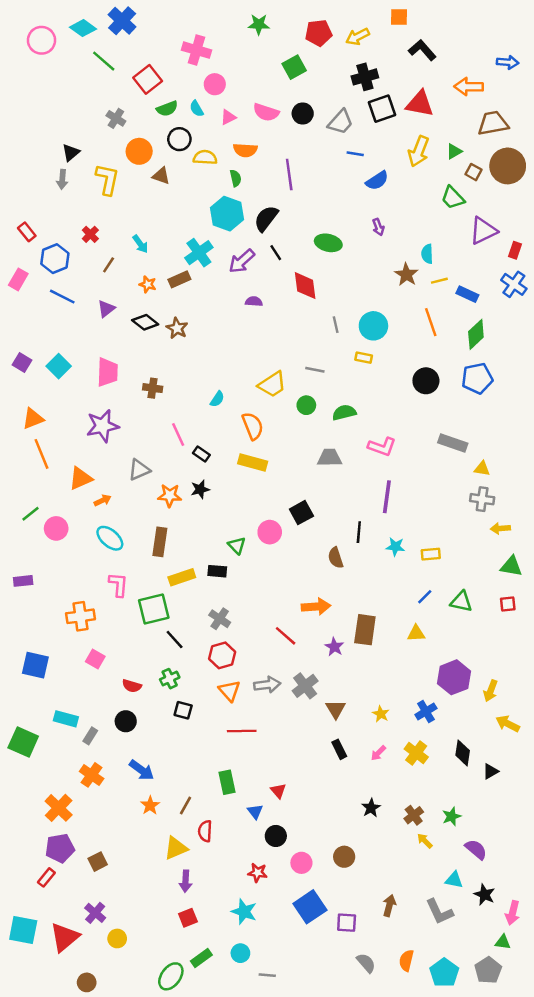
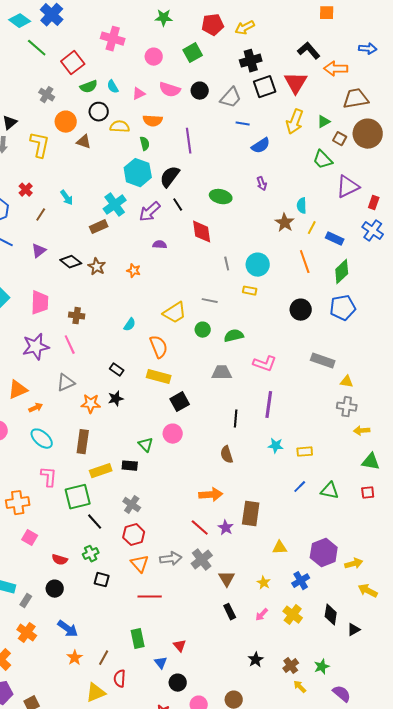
orange square: (399, 17) -> (327, 13), moved
black L-shape: (422, 50) -> (309, 51), moved
pink circle: (215, 84) -> (154, 57), moved
red triangle: (420, 104) -> (296, 83), turned 50
yellow line: (439, 281) -> (312, 228), turned -48
orange star: (148, 284) -> (134, 271), moved
pink line: (178, 434) -> (70, 345), moved
black square: (301, 513) -> (180, 402), moved
black line: (359, 532) -> (236, 419), moved
yellow triangle: (416, 633) -> (280, 548), moved
red line: (286, 636) -> (200, 528), moved
yellow arrow: (491, 691) -> (354, 564), turned -126

